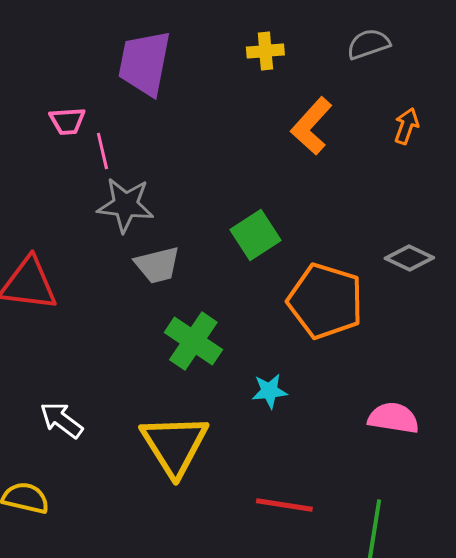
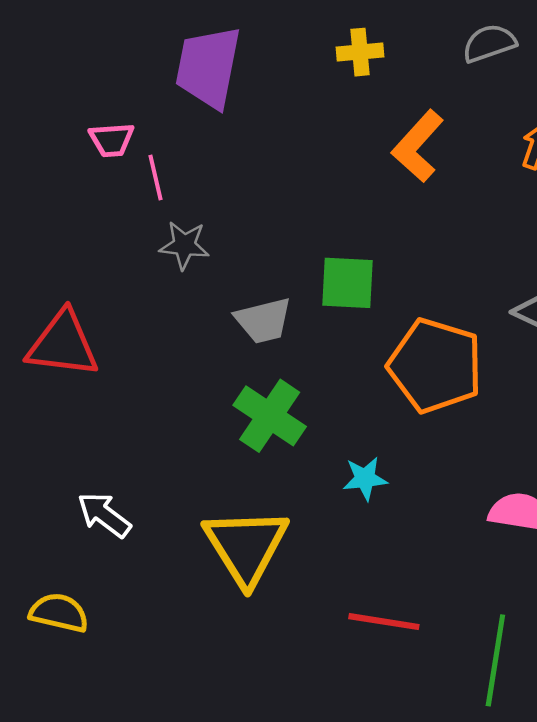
gray star: (125, 205) -> (184, 245), size x0.7
green square: (255, 235) -> (347, 283), turned 36
gray trapezoid: (157, 265) -> (263, 320), moved

